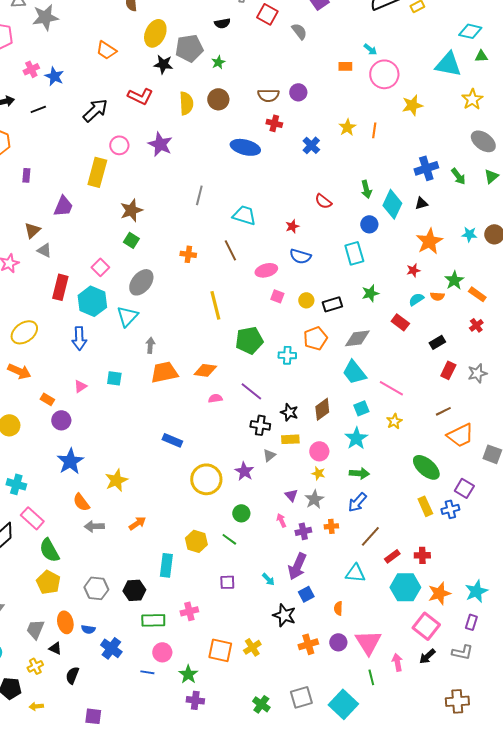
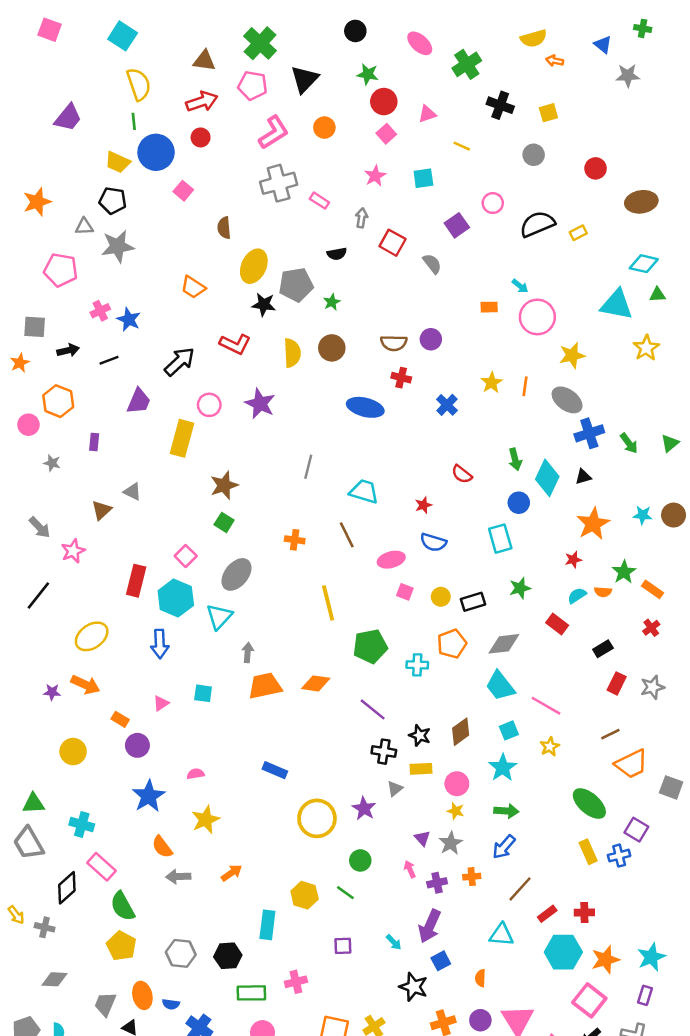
gray ellipse: (483, 141) -> (567, 400), moved
purple trapezoid: (63, 206) -> (139, 401), moved
gray triangle: (44, 250) -> (132, 492), moved
pink semicircle: (215, 398) -> (196, 774), moved

